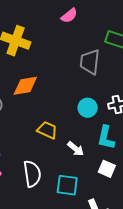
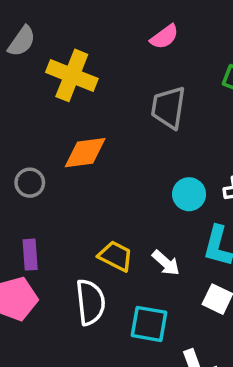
gray trapezoid: (90, 62) -> (168, 108), moved
yellow trapezoid: (47, 130) -> (116, 256), moved

